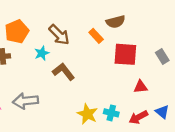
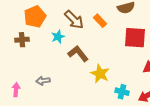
orange rectangle: (96, 36) -> (100, 21), moved
gray arrow: (25, 101) -> (43, 81), size x0.6
yellow star: (87, 114) -> (100, 74), moved

